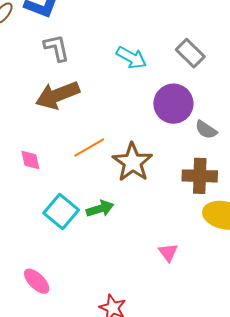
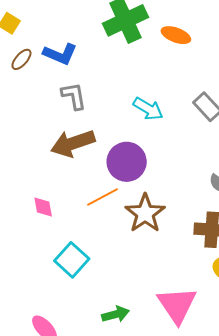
purple circle: (173, 104) -> (127, 162), moved
green arrow: (100, 209) -> (116, 314), moved
pink triangle: (168, 252) -> (177, 305), size x2.0

